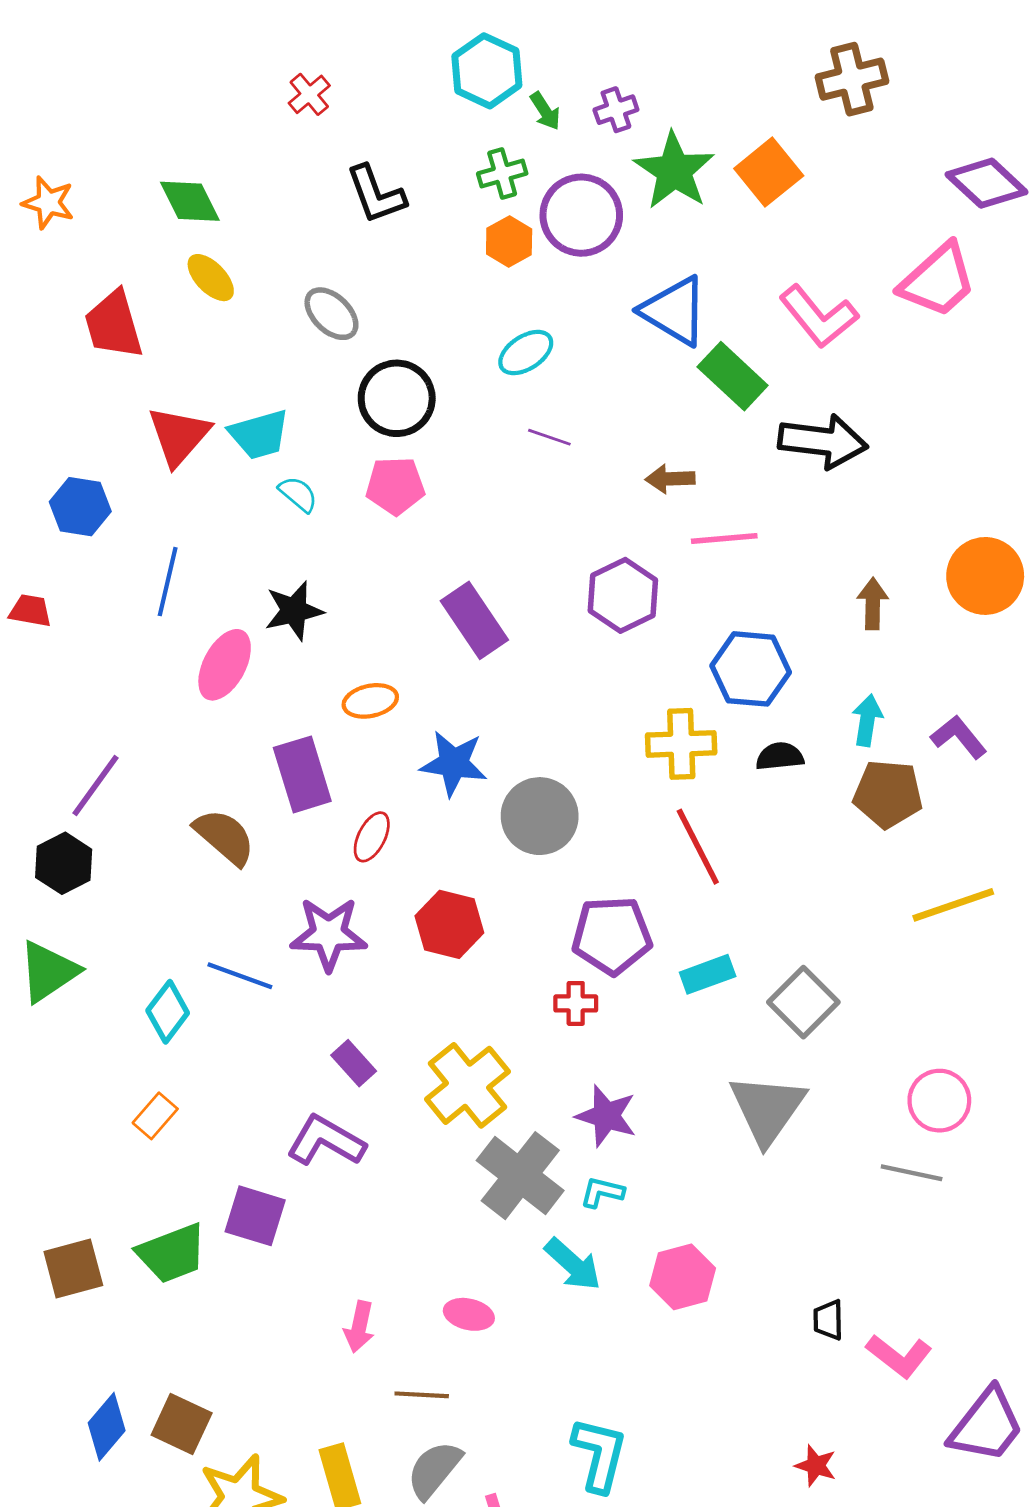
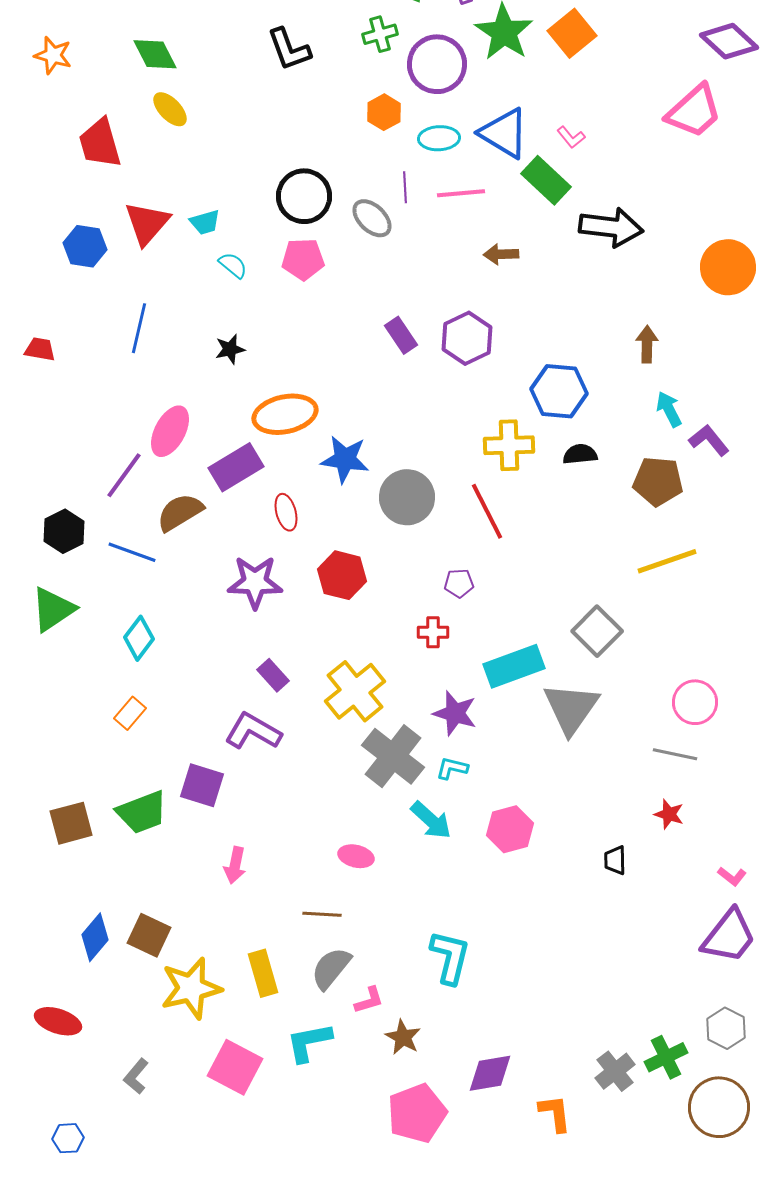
orange hexagon: (509, 241) -> (384, 112), moved
gray ellipse: (331, 314) -> (372, 218), moved
pink L-shape: (819, 316) -> (571, 137), moved, size x0.5
cyan ellipse: (526, 353) -> (439, 138), moved, turned 30
cyan trapezoid: (259, 434) -> (205, 222), size x0.7
purple line: (549, 437) -> (405, 187), moved, turned 68
blue hexagon: (80, 507) -> (85, 246), moved
pink line: (724, 539) -> (461, 193), moved
orange circle: (985, 576) -> (728, 267), moved
black star: (294, 611) -> (230, 349), size x0.7
purple rectangle: (474, 620) -> (401, 335), moved, size x0.7
pink ellipse: (225, 665) -> (170, 431), moved
orange ellipse: (370, 701) -> (285, 414), size x1.6
cyan arrow: (867, 720) -> (669, 409), moved, turned -36
purple rectangle: (302, 774) -> (236, 467), turned 76
purple line: (96, 786) -> (124, 475), moved
brown semicircle: (225, 837) -> (180, 512), turned -72
red ellipse: (372, 837) -> (286, 512), turned -42
red line: (698, 847) -> (487, 511), moved
yellow line: (953, 905) -> (667, 561), moved
purple pentagon: (612, 935) -> (459, 583), size x0.5
cyan rectangle: (708, 974) -> (514, 666), moved, size x1.5
blue line: (240, 976) -> (132, 552), moved
pink arrow: (359, 1327) -> (235, 865), moved
pink L-shape: (899, 1356) -> (732, 876), moved, size x0.6
red star: (816, 1466) -> (669, 814), moved

